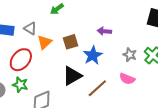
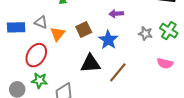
black triangle: (72, 76) -> (90, 64), turned 35
pink semicircle: (127, 79) -> (165, 63), moved

